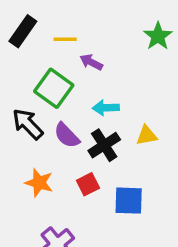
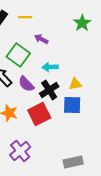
yellow line: (65, 39) -> (25, 17), moved
red square: (88, 184) -> (39, 114), size x1.6
blue square: (129, 201) -> (72, 105), moved

